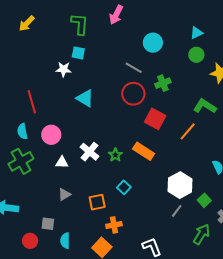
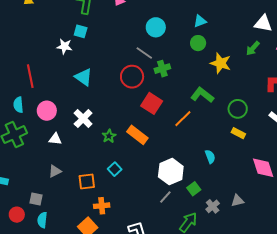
gray line: (134, 68) -> (144, 53), moved
white cross: (89, 152) -> (83, 118), moved
cyan semicircle: (65, 241) -> (42, 220), moved

